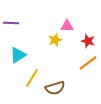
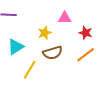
yellow star: (55, 40) -> (45, 33), moved
brown semicircle: (55, 88) -> (53, 53), moved

